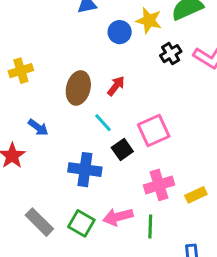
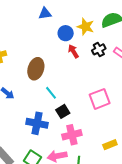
red arrow: (116, 86) -> (73, 51), moved, turned -72
pink square: (154, 131) -> (100, 99), moved
pink cross: (159, 185) -> (72, 135), moved

